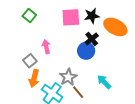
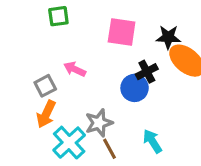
green square: (29, 16) -> (58, 16), turned 32
black star: (92, 16) -> (168, 37), moved
pink arrow: (46, 47) -> (75, 69), turned -64

